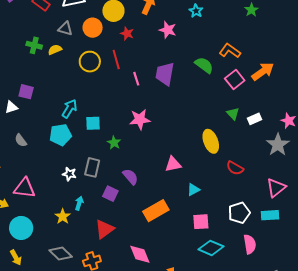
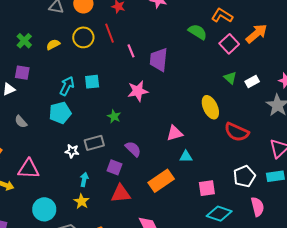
green cross: (34, 45) -> (24, 41), moved, turned 35
yellow semicircle: (55, 50) -> (53, 45), moved
purple trapezoid: (165, 74) -> (159, 60), moved
cyan square: (93, 123) -> (92, 82), moved
gray rectangle: (92, 167) -> (94, 143), turned 66
red semicircle: (235, 168) -> (237, 132), size x1.4
cyan triangle: (193, 190) -> (186, 157), moved, turned 32
yellow star: (63, 216) -> (81, 201), moved
cyan circle: (21, 228) -> (44, 209), moved
red triangle: (104, 229) -> (121, 194), moved, turned 35

